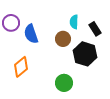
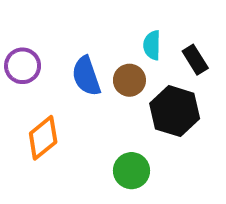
purple circle: (11, 23) -> (23, 66), moved
blue semicircle: (31, 34) -> (86, 76), moved

